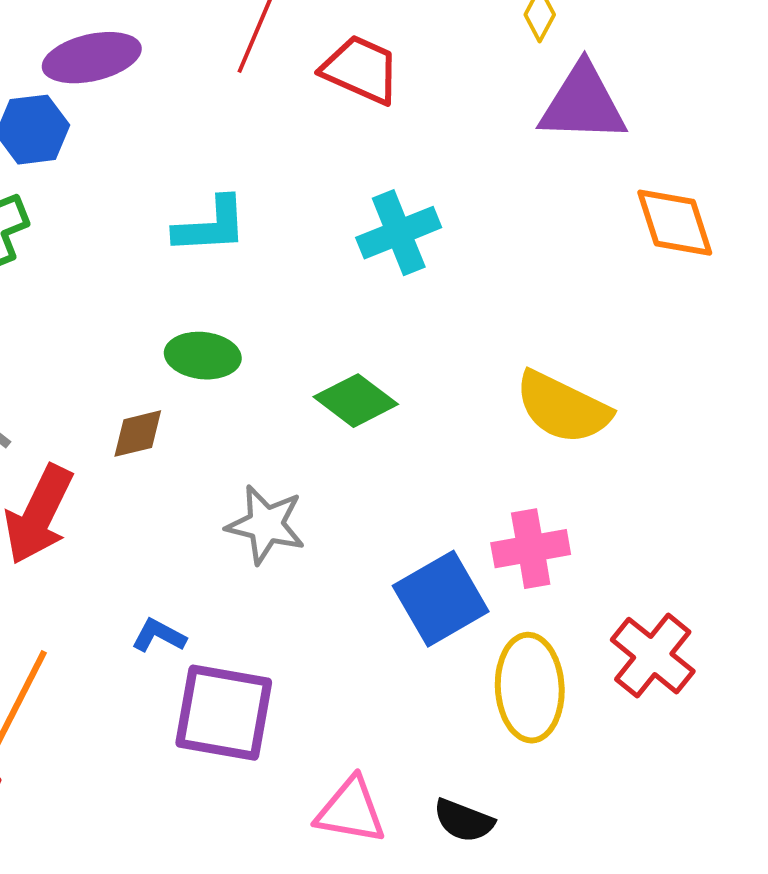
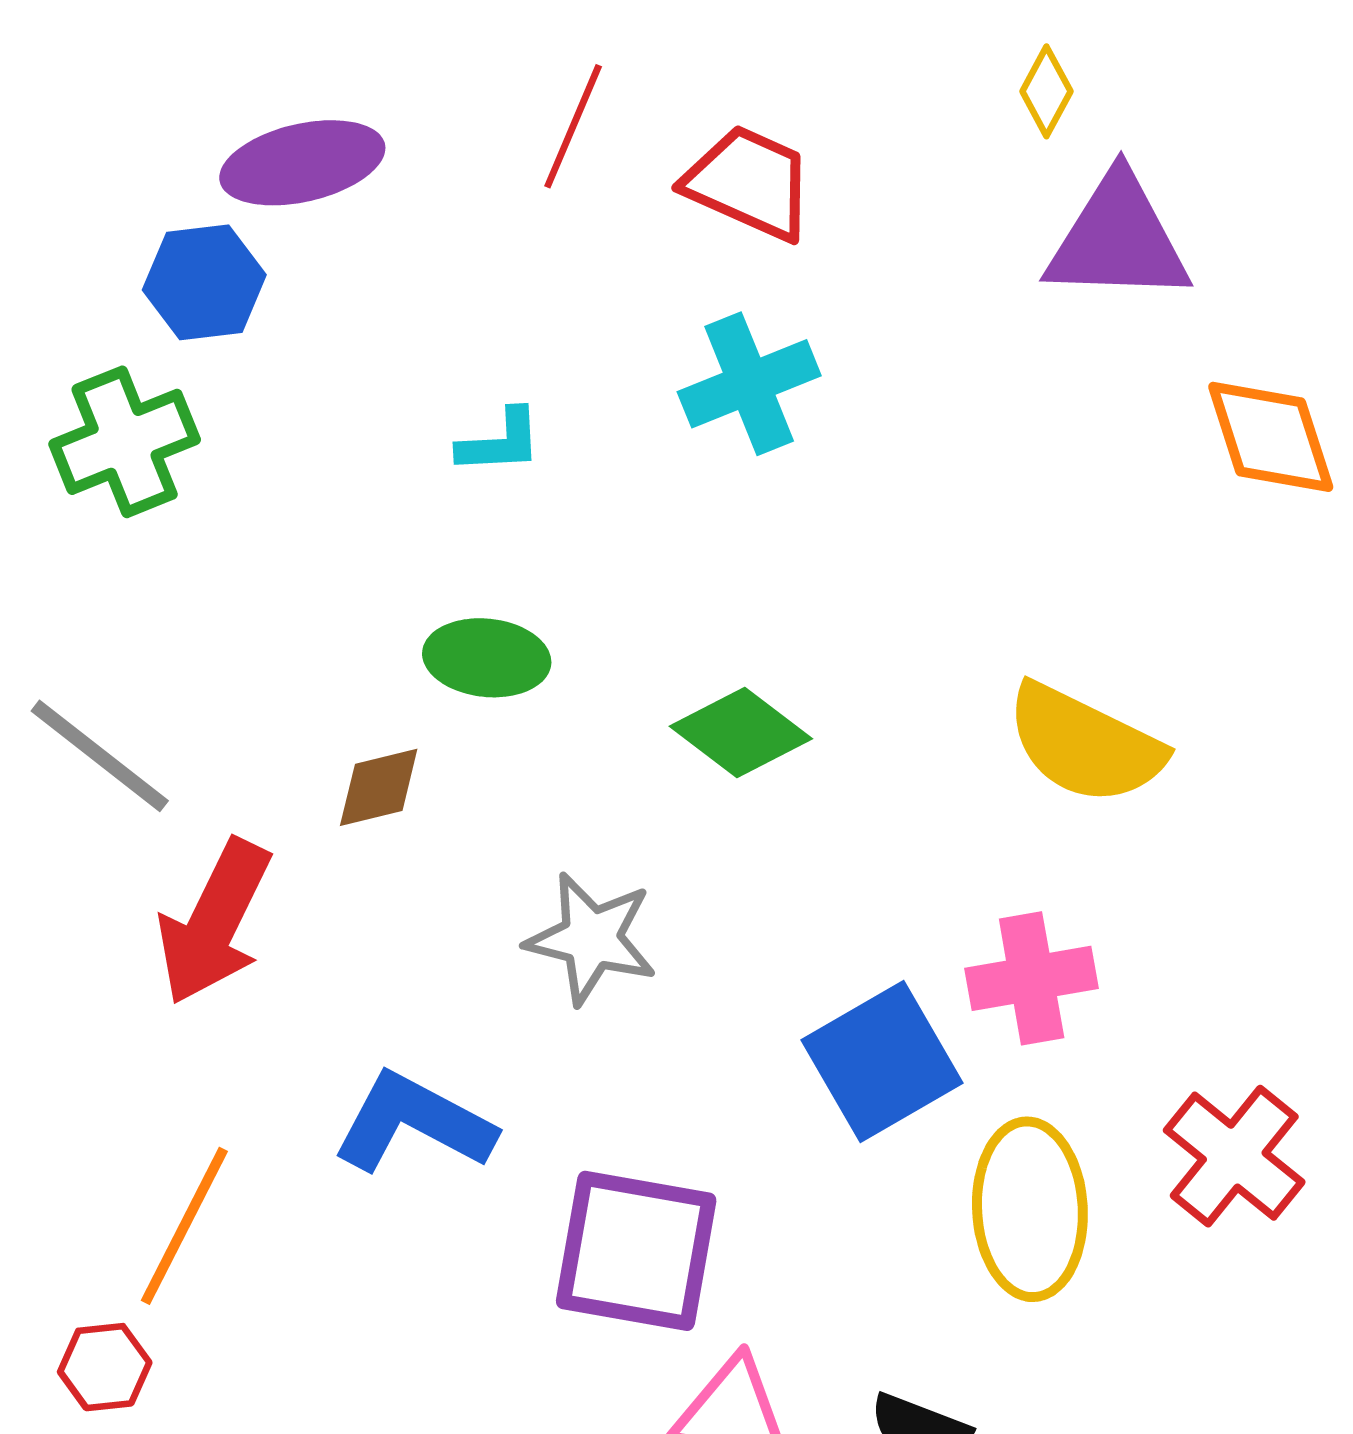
cyan L-shape: (211, 226) -> (500, 442), size x0.7
cyan cross: (399, 233) -> (749, 384), moved
blue L-shape: (159, 636) -> (414, 1123), size x1.8
purple square: (224, 713) -> (636, 1251), moved

